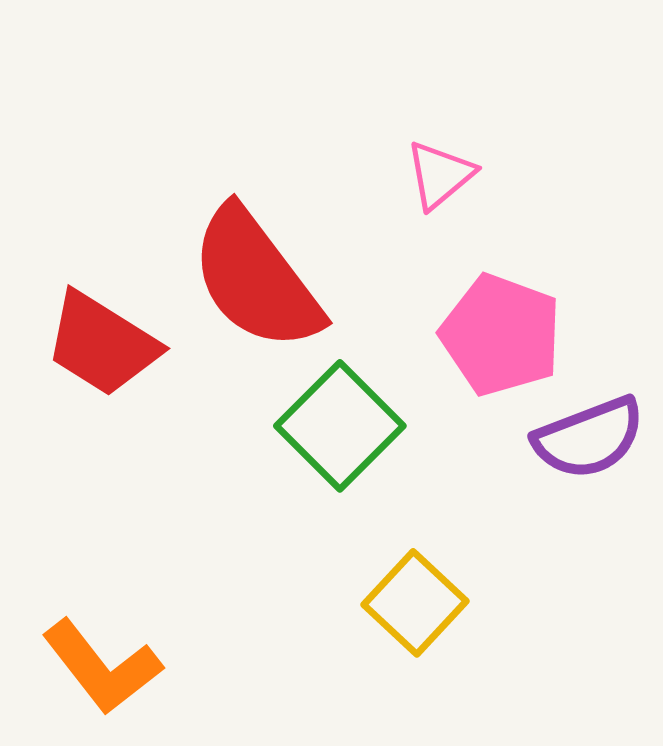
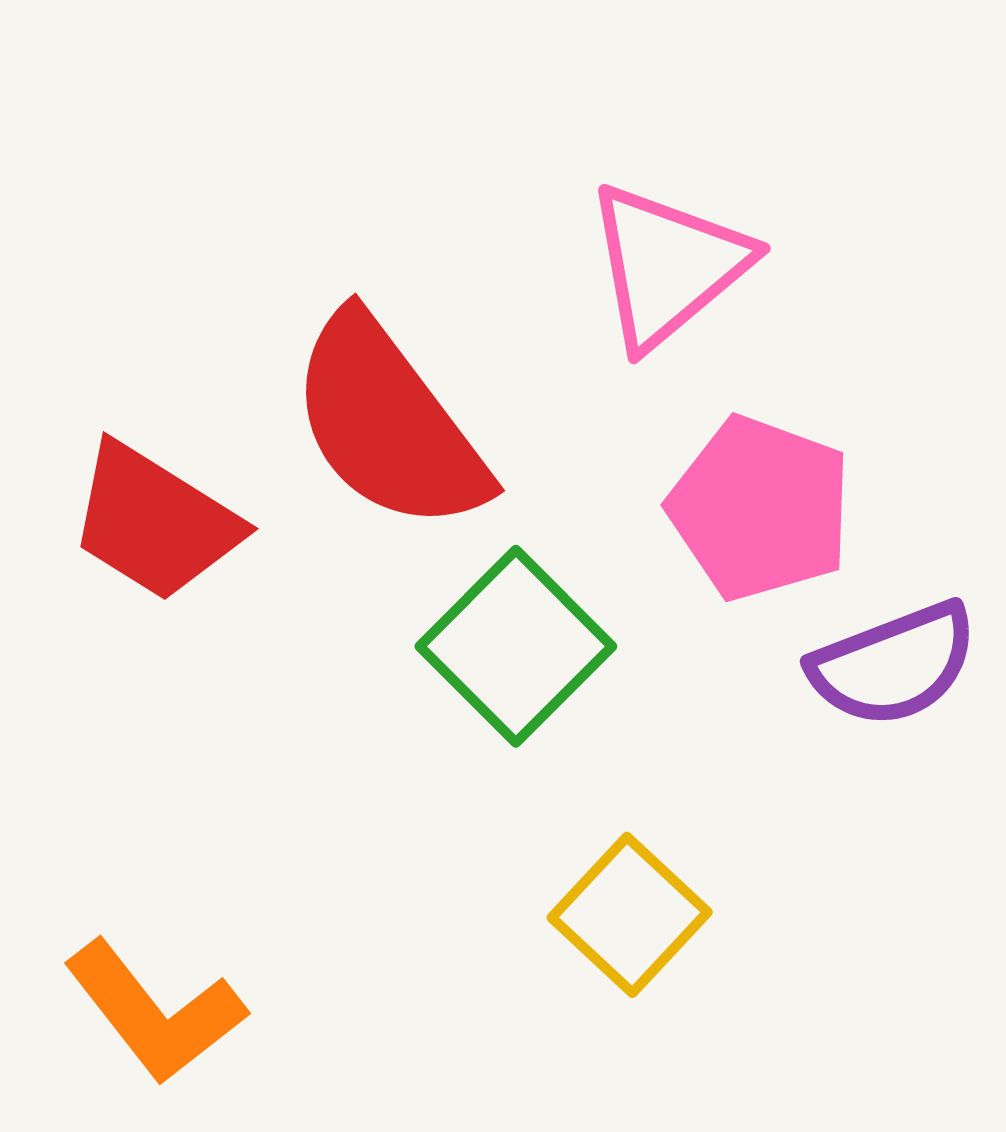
pink triangle: (440, 175) -> (668, 266), size x1.6

